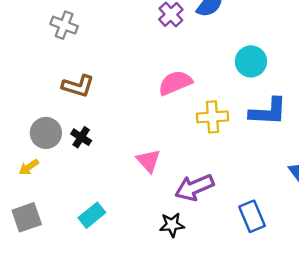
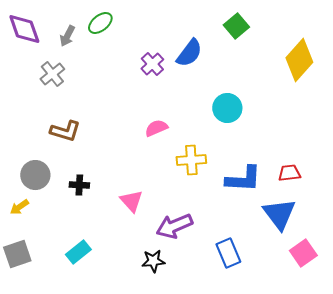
gray cross: (64, 25) -> (52, 74), turned 30
pink semicircle: (175, 83) -> (156, 128), size x0.7
blue L-shape: (268, 112) -> (243, 179), moved
black cross: (81, 137) -> (79, 185), moved, turned -30

